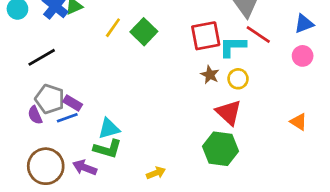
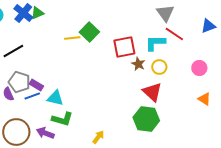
yellow line: (113, 28) -> (72, 38), moved, turned 49
red square: (206, 36) -> (124, 47), moved
pink circle: (303, 56) -> (199, 68), moved
cyan triangle: (109, 129) -> (55, 98), moved, turned 30
yellow arrow: (156, 173) -> (98, 137), turned -32

